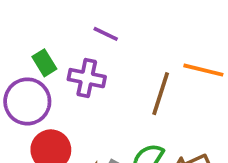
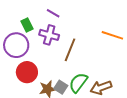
purple line: (106, 34) -> (53, 13), moved
brown line: (161, 94) -> (70, 50), moved

